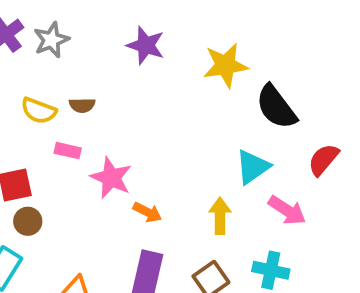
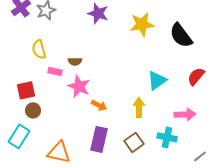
brown semicircle: (82, 105) -> (75, 61), moved
black semicircle: (276, 107) -> (181, 35), moved
yellow semicircle: (39, 111) -> (39, 49), turned 54
pink arrow: (287, 210) -> (185, 114), moved, turned -35

